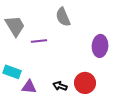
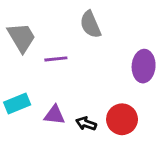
cyan rectangle: (12, 72) -> (17, 103), turned -42
purple triangle: (29, 87) -> (54, 115), moved

